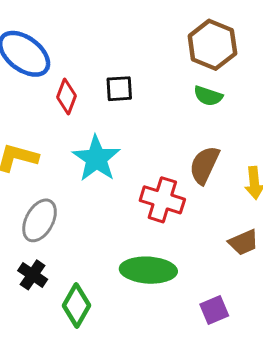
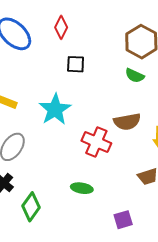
red diamond: (67, 96) -> (61, 27), moved
brown semicircle: (204, 165) -> (127, 122), turned -132
green ellipse: (148, 270) -> (82, 188), size x0.6

